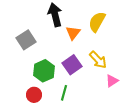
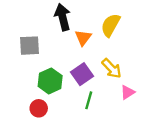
gray square: (26, 40) -> (30, 46), turned 30
green line: (64, 93) -> (89, 100), moved

